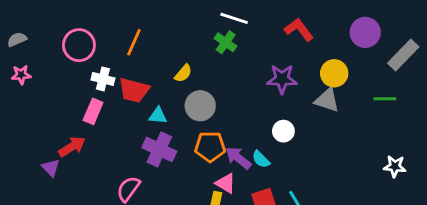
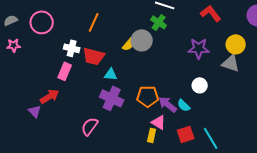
pink circle: (79, 45) -> (42, 22), moved
gray circle: (200, 106) -> (142, 40), moved

